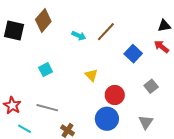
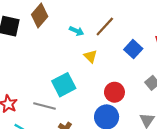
cyan square: (46, 70) -> (64, 85), moved, size x1.6
yellow triangle: (91, 75) -> (90, 56), moved

